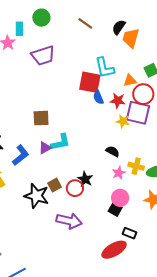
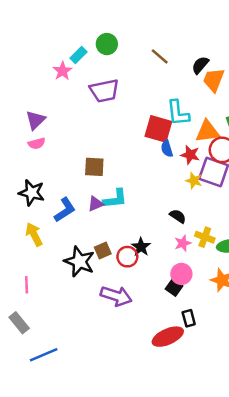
cyan rectangle: (19, 29) -> (79, 55), turned 40
orange triangle: (130, 80) -> (207, 131), size x1.5
black rectangle: (130, 233) -> (189, 318), turned 48

